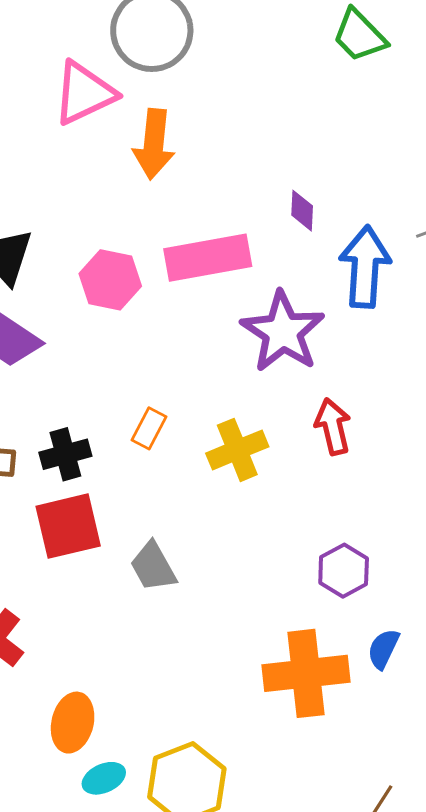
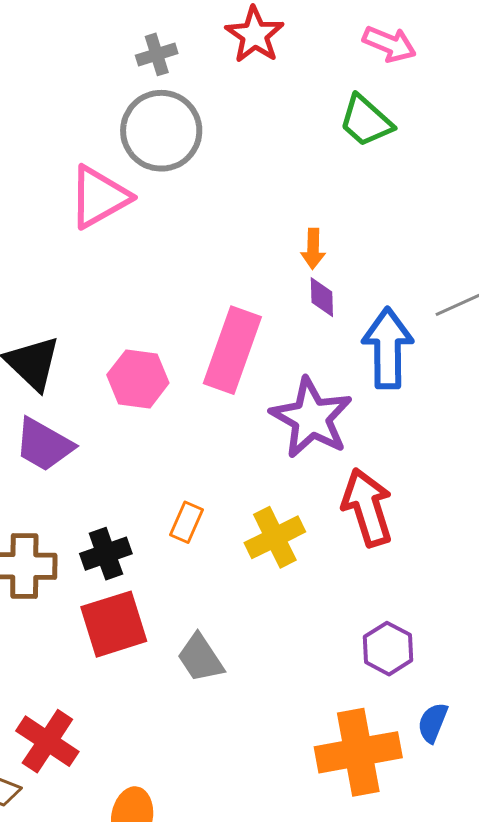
orange arrow: (154, 144) -> (313, 249), moved, size x0.6
pink rectangle: (208, 258) -> (232, 350), turned -56
red arrow: (333, 426) -> (367, 507), size x1.4

